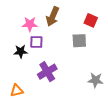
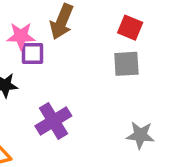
gray square: (79, 41) -> (126, 64), moved
purple square: (36, 42) -> (32, 54), moved

